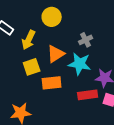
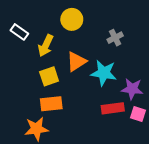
gray cross: (86, 40) -> (115, 38), moved
orange rectangle: (52, 83) -> (51, 104), moved

